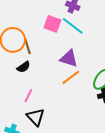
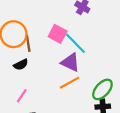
pink square: (52, 24) -> (58, 34), moved
cyan line: (73, 26) -> (75, 43), moved

